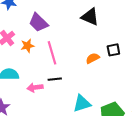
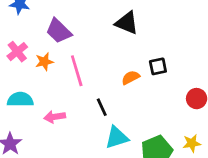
black line: (55, 79) -> (102, 107), moved, turned 72

